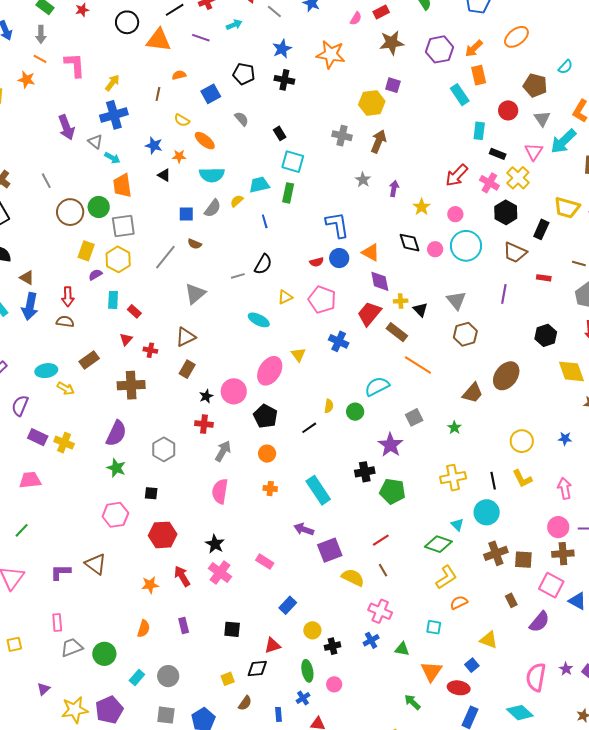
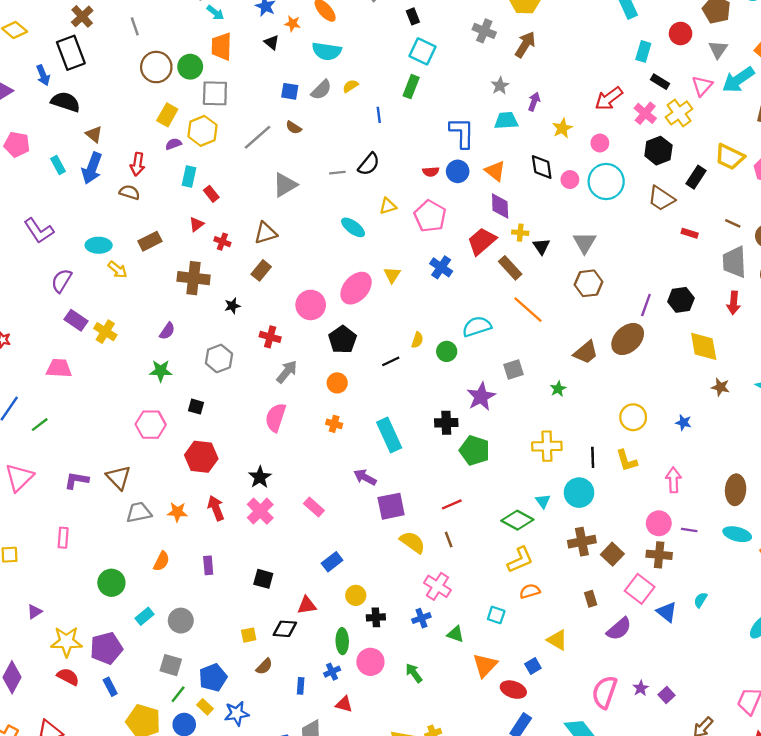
cyan trapezoid: (259, 185) -> (506, 121), moved
purple line: (504, 294) -> (646, 305), moved
black star: (206, 396) -> (232, 306), moved
purple semicircle: (116, 433) -> (167, 331), size x0.6
green star: (116, 468) -> (161, 371), turned -30
brown square: (523, 560) -> (612, 554), turned 30
gray trapezoid: (72, 647) -> (139, 512), moved
pink circle: (334, 684) -> (370, 662), size x1.5
green arrow: (412, 702) -> (414, 673), moved

